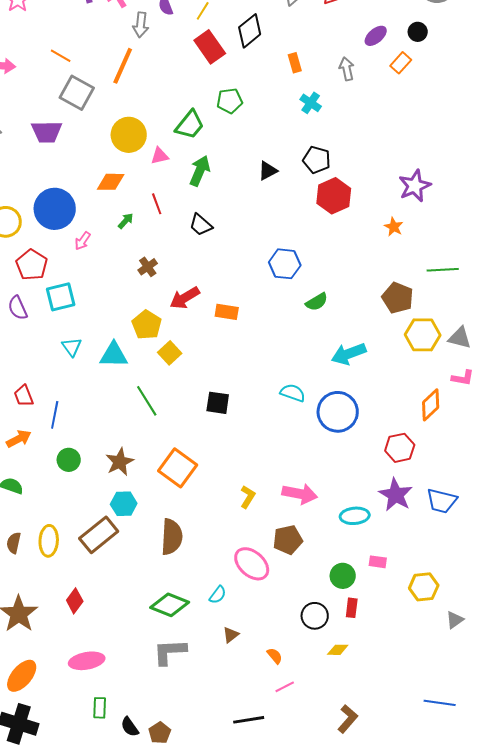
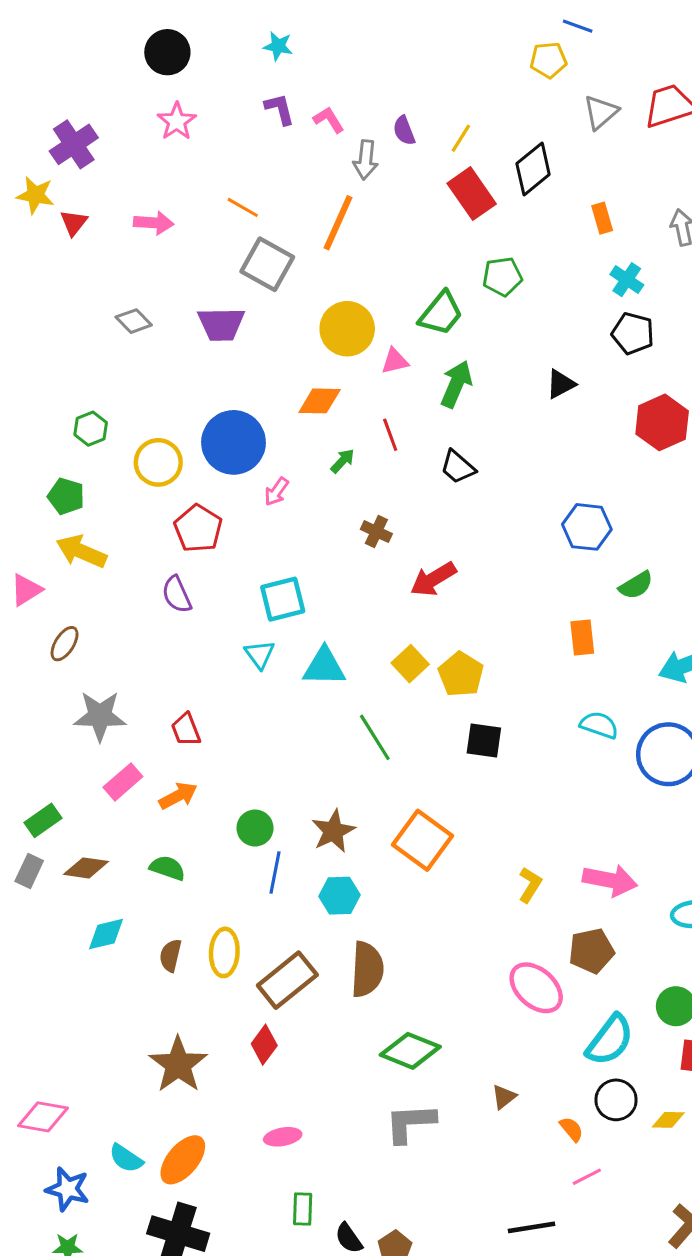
black pentagon: (317, 160) -> (633, 333), moved
brown cross: (148, 267) -> (376, 532), turned -30
cyan square: (61, 297) -> (283, 599), moved
orange rectangle: (227, 312) -> (582, 638), moved, turned 75
yellow pentagon: (147, 325) -> (461, 674), moved
blue line: (55, 415) -> (275, 873), moved
brown rectangle: (99, 535) -> (287, 980), moved
brown semicircle: (172, 537) -> (367, 969), moved
cyan semicircle: (218, 595) -> (610, 1040), moved, size x1.8
black circle: (315, 616) -> (616, 1100), moved
pink ellipse: (87, 661) -> (283, 1137), size x0.7

